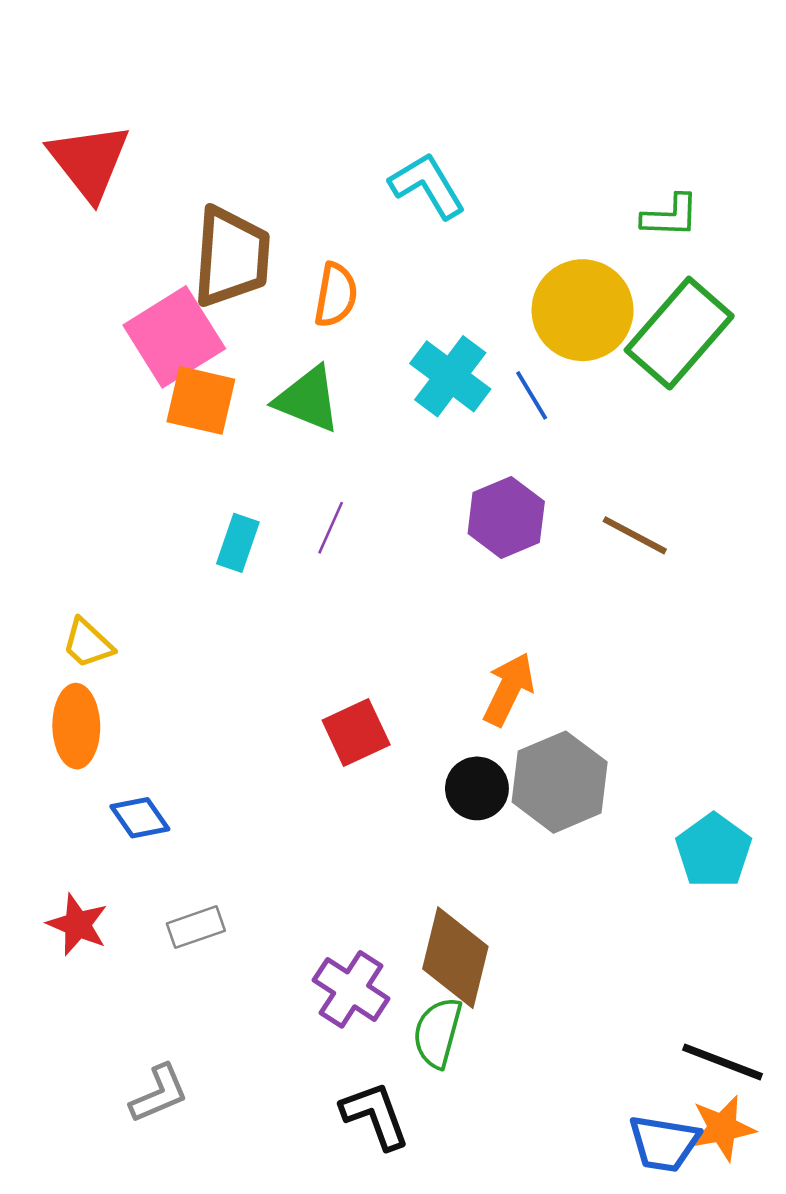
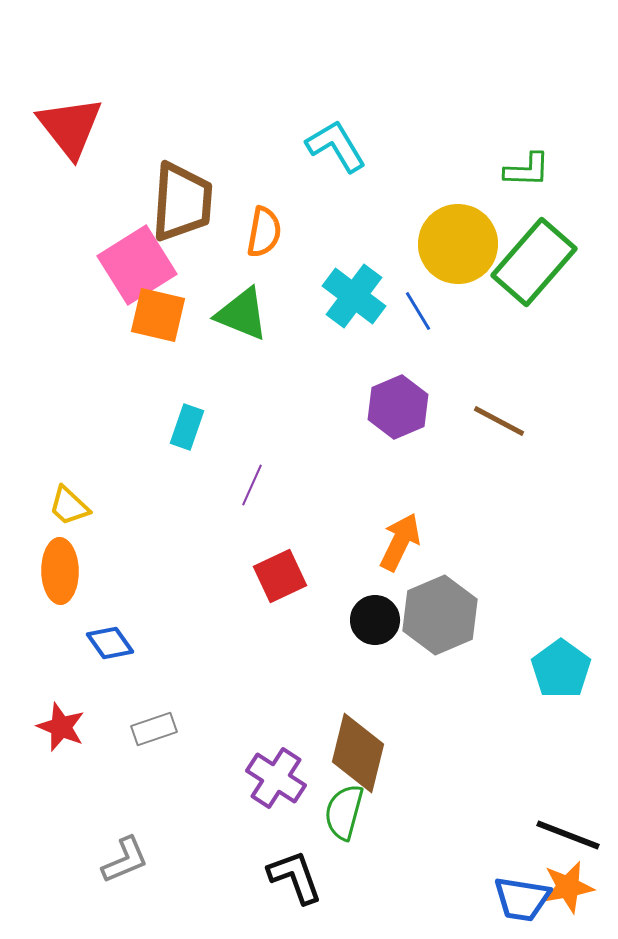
purple line: (331, 528) -> (252, 485), moved

